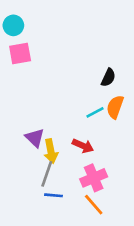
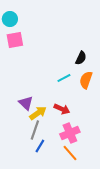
cyan line: (95, 112) -> (64, 78), moved
yellow arrow: (51, 151) -> (38, 113), turned -114
blue line: (54, 195) -> (40, 146), turned -64

